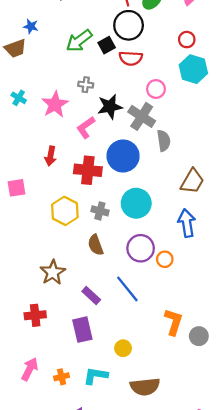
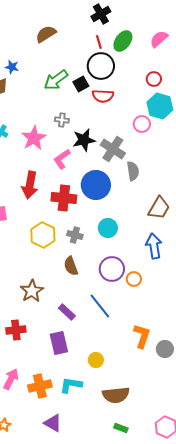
pink circle: (156, 89) -> (142, 124), moved
red arrow: (51, 156) -> (30, 185), size x1.5
cyan circle: (136, 203) -> (108, 228), size x0.7
orange cross: (62, 377) -> (40, 386), size x1.6

